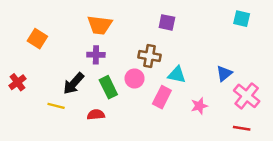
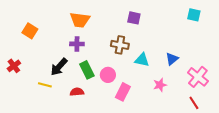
blue triangle: (224, 73) -> (172, 59), moved
pink circle: (135, 78) -> (108, 75), moved
pink rectangle: (162, 97) -> (123, 92), moved
red line: (242, 128) -> (194, 103), turned 48

